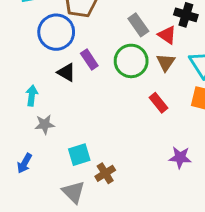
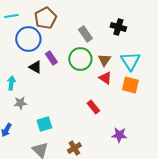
red triangle: (167, 35) -> (105, 78), moved
red rectangle: (158, 103) -> (93, 107), moved
purple star: (180, 157) -> (119, 135), moved
brown cross: (105, 173) -> (74, 148), moved

